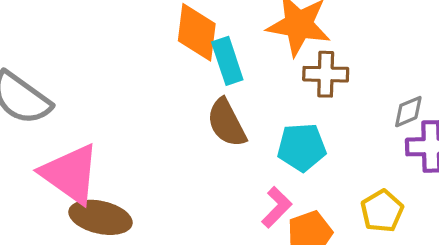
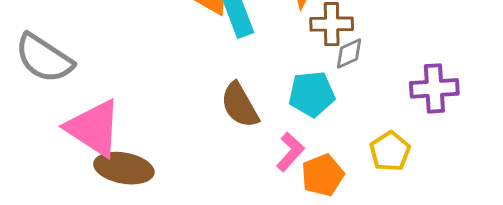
gray diamond: (408, 112) -> (349, 53), moved
brown semicircle: (227, 123) -> (240, 105), moved

